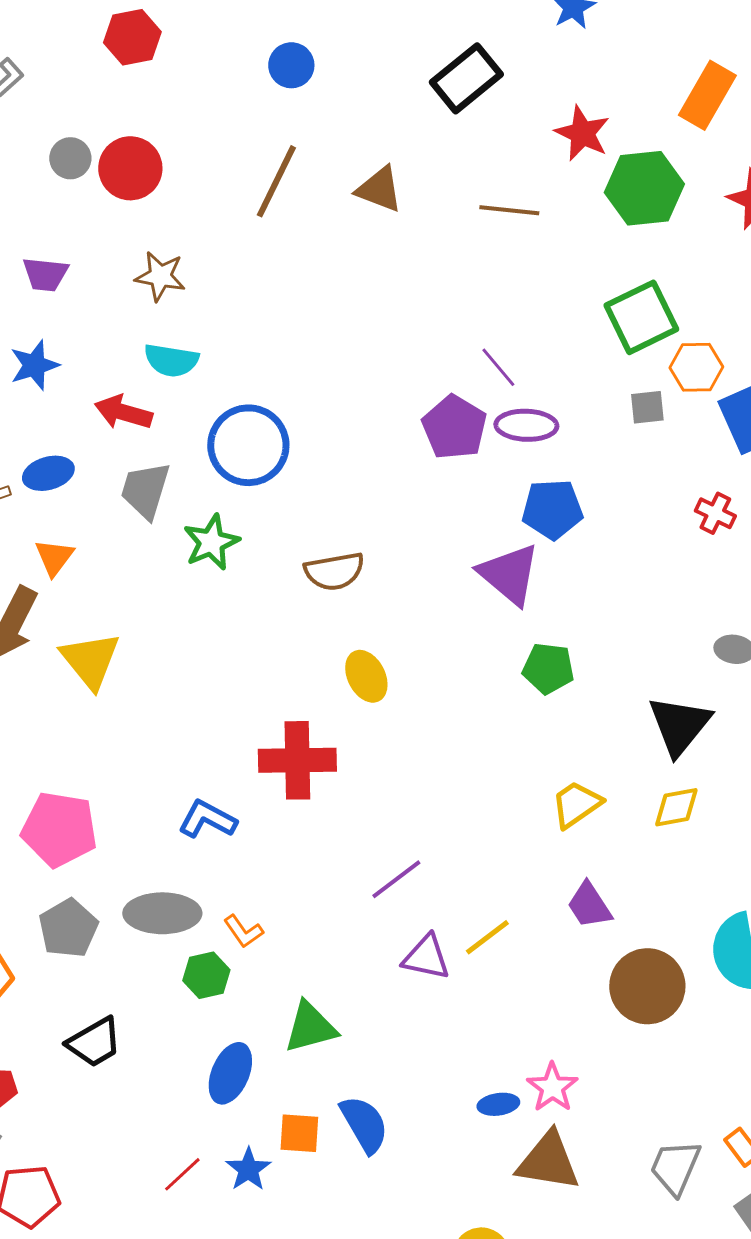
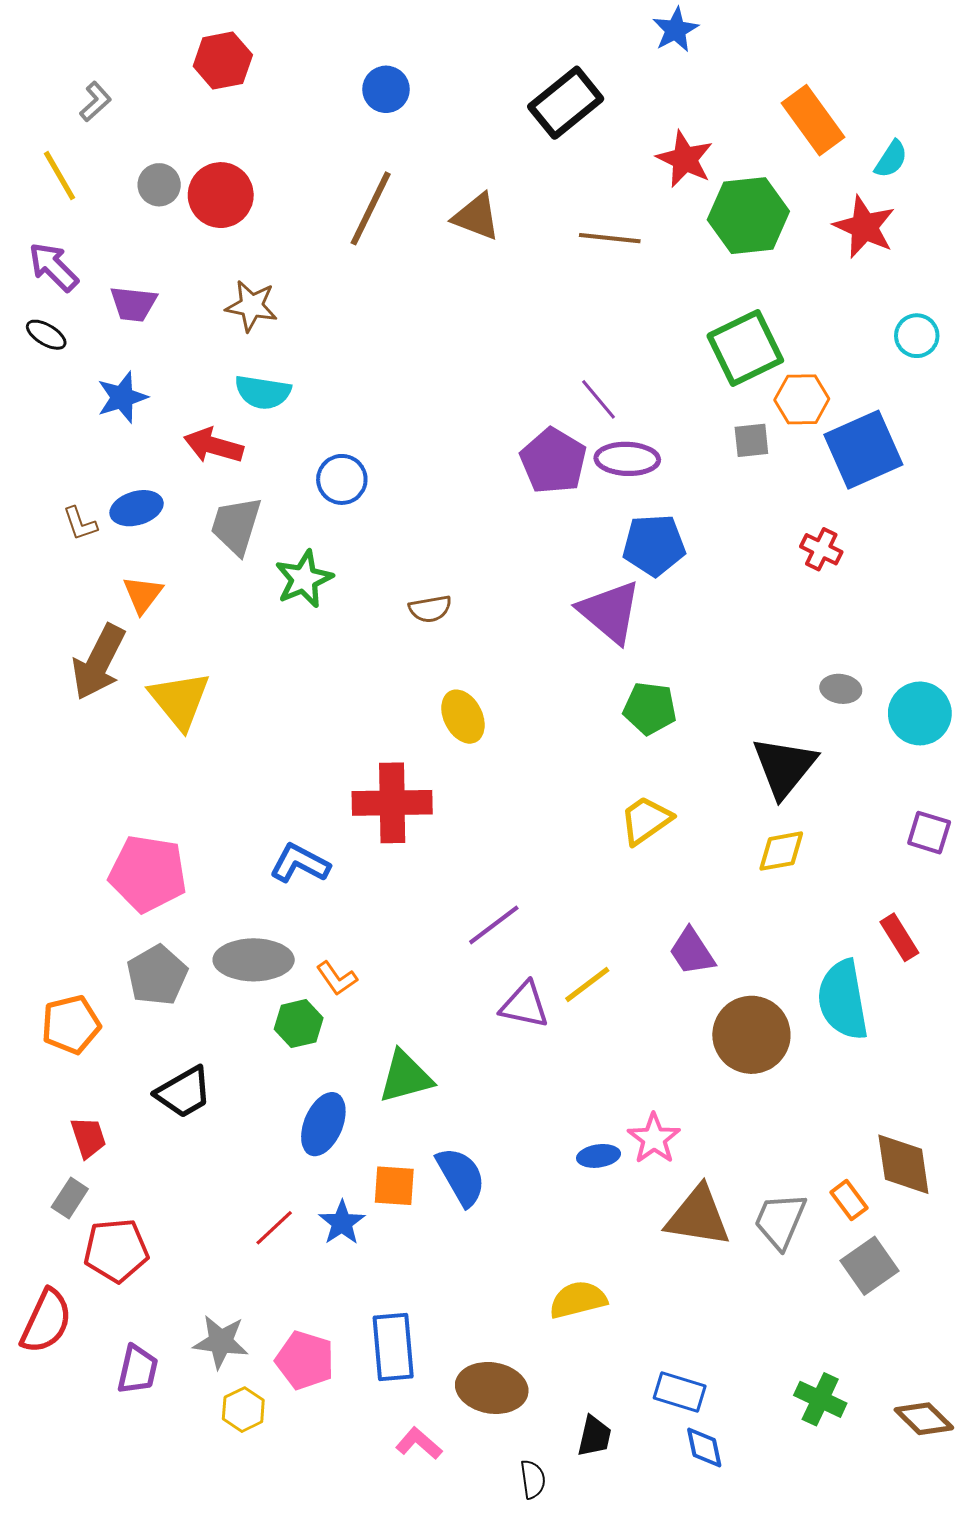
orange rectangle: (707, 95) -> (813, 120), turned -66
blue circle: (248, 445) -> (342, 479), size x0.6
brown semicircle: (334, 571) -> (430, 609), size x0.7
yellow trapezoid: (576, 804) -> (646, 820), moved
brown triangle: (548, 1161) -> (698, 1217), moved

